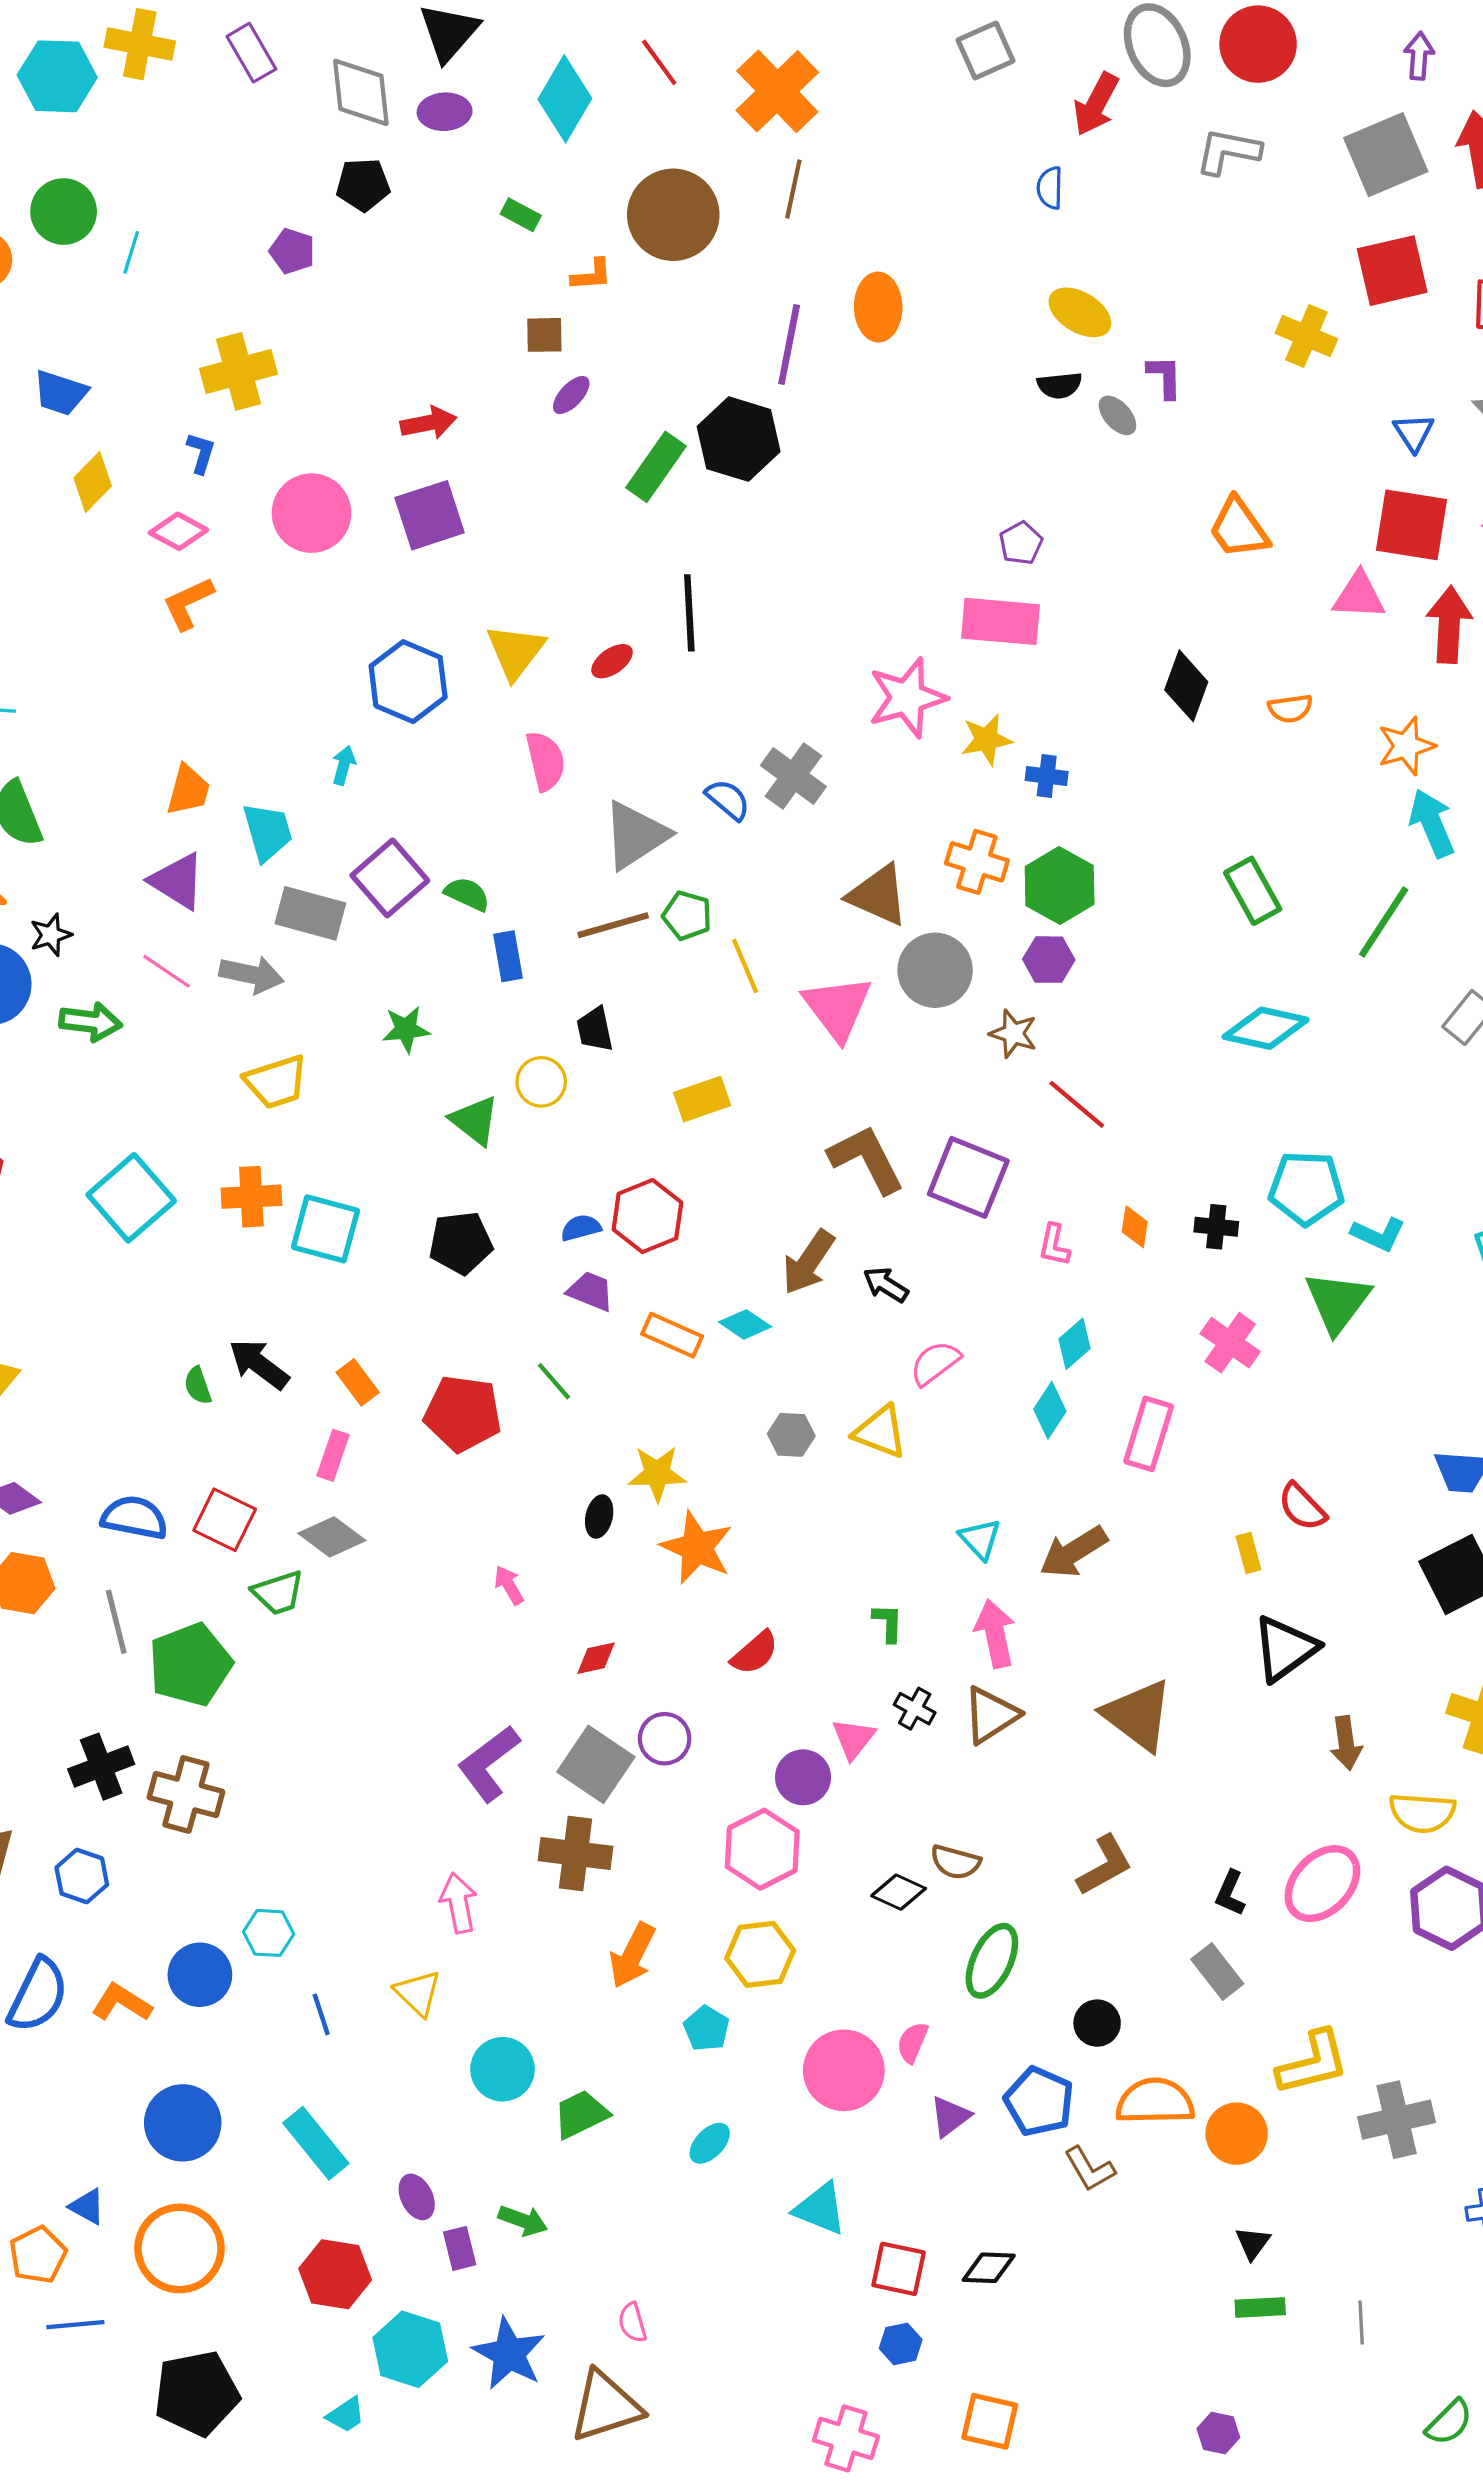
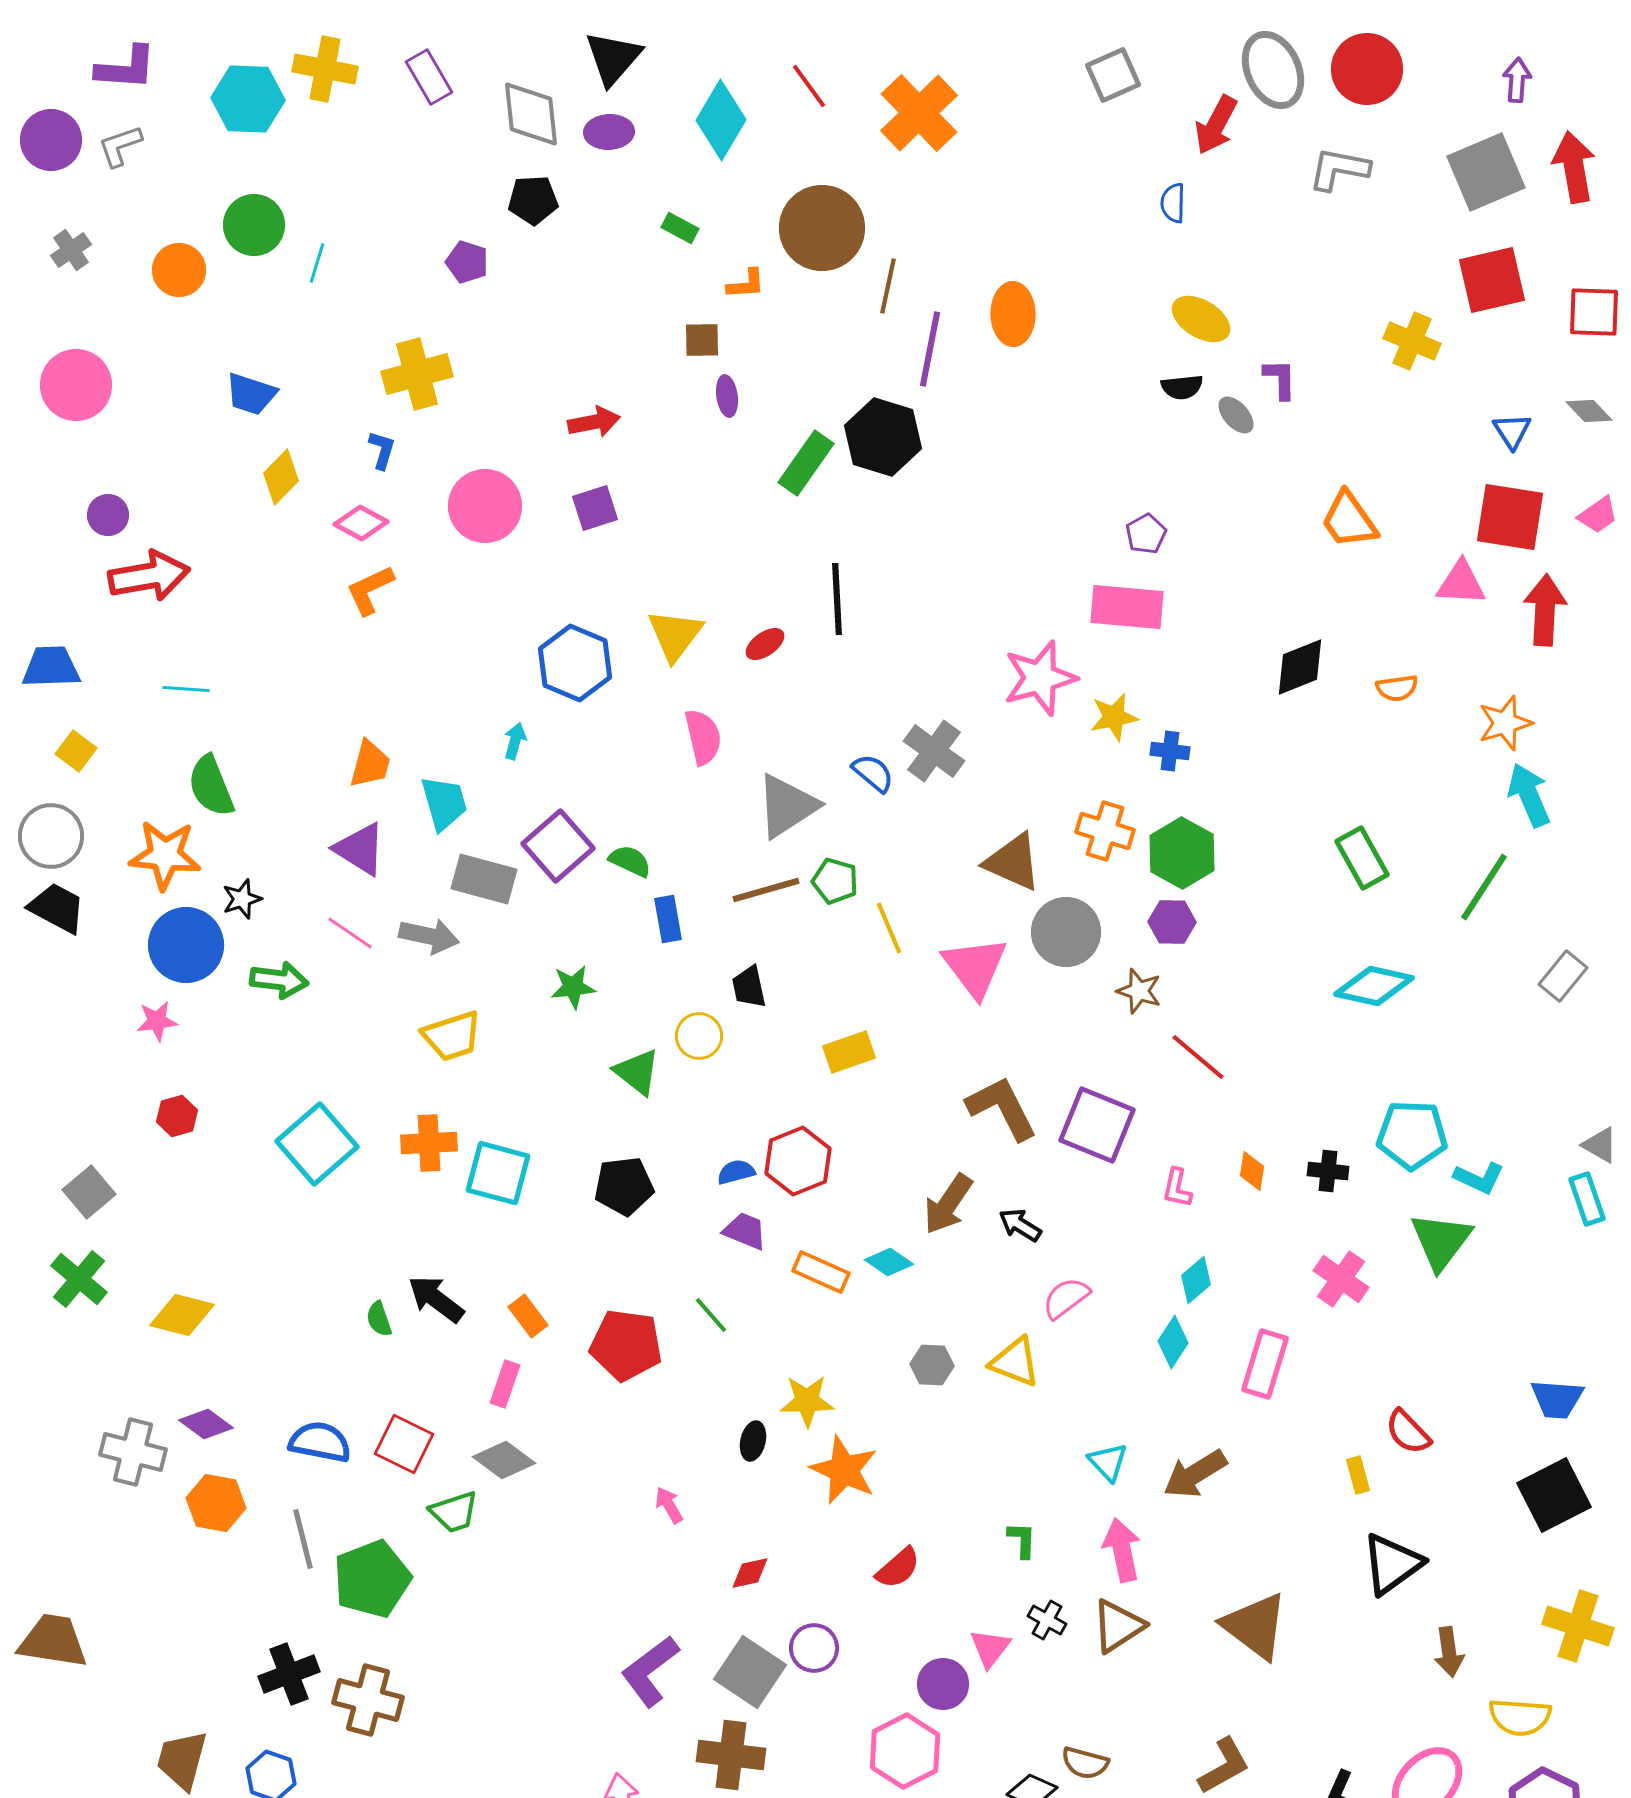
brown line: (793, 189) -> (888, 286), moved
purple ellipse: (571, 395) -> (727, 396), turned -51
purple square: (430, 515) -> (595, 508), size x0.7
black diamond: (1186, 686) -> (1300, 667), turned 48

